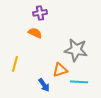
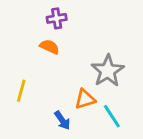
gray star: (76, 50) -> (108, 71), turned 30
cyan line: (79, 82) -> (112, 116), turned 54

